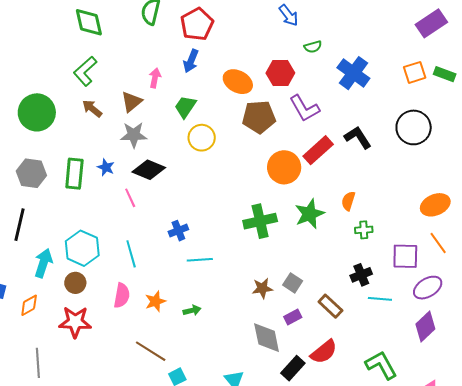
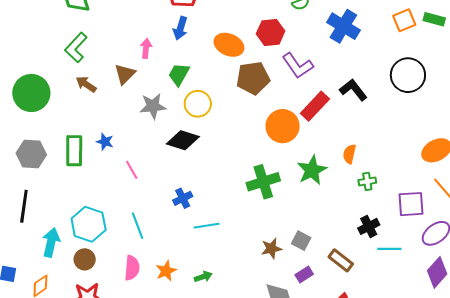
gray star: (134, 135) -> (153, 106), moved
black diamond: (149, 170) -> (183, 140), moved

